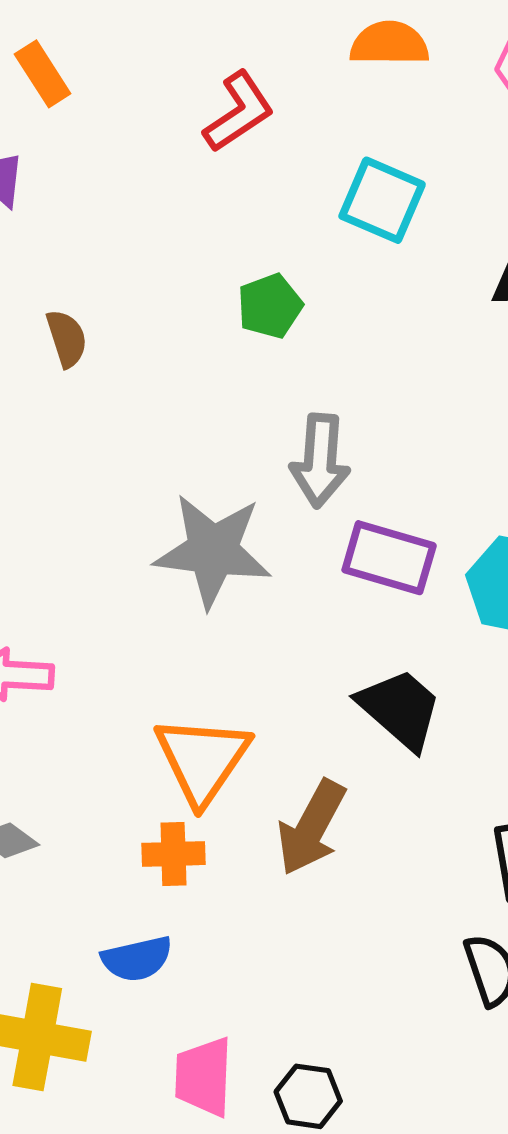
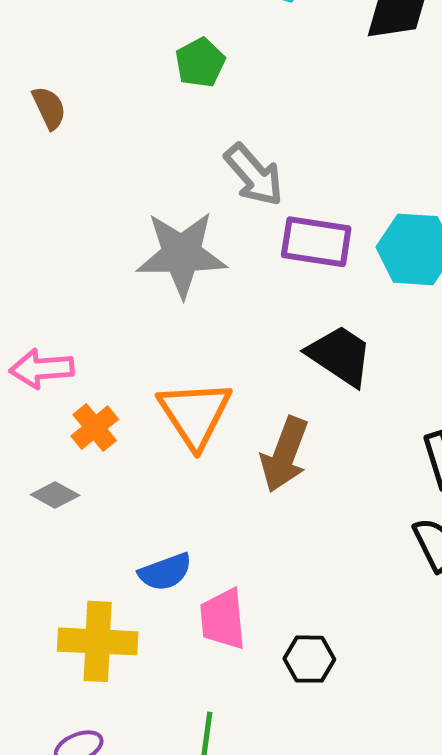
gray arrow: (320, 461) -> (254, 175), turned -38
orange cross: (173, 854) -> (95, 428), moved, turned -30
pink trapezoid: (204, 1077) -> (223, 619), moved

